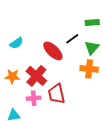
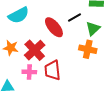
cyan semicircle: (16, 43) -> (19, 15), size x1.5

